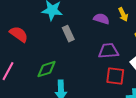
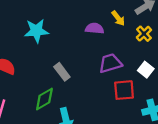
gray rectangle: (68, 34) -> (62, 72), moved

